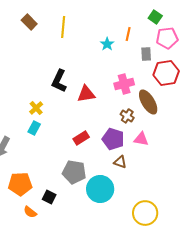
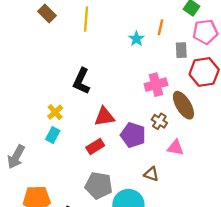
red triangle: (86, 94) -> (104, 117), moved
red rectangle: (81, 138) -> (95, 146), moved
purple pentagon: (113, 139) -> (133, 135), moved

